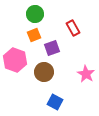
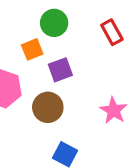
green circle: (35, 14) -> (54, 23), moved
red rectangle: (73, 28) -> (112, 32), moved

